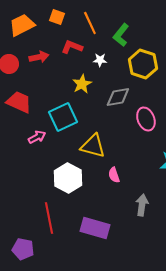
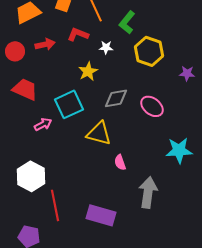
gray diamond: (118, 97) -> (116, 98), moved
pink ellipse: (146, 119) -> (152, 106), turned -30
white hexagon: (68, 178) -> (31, 176), moved
gray arrow: (142, 205) -> (148, 192), size x1.4

